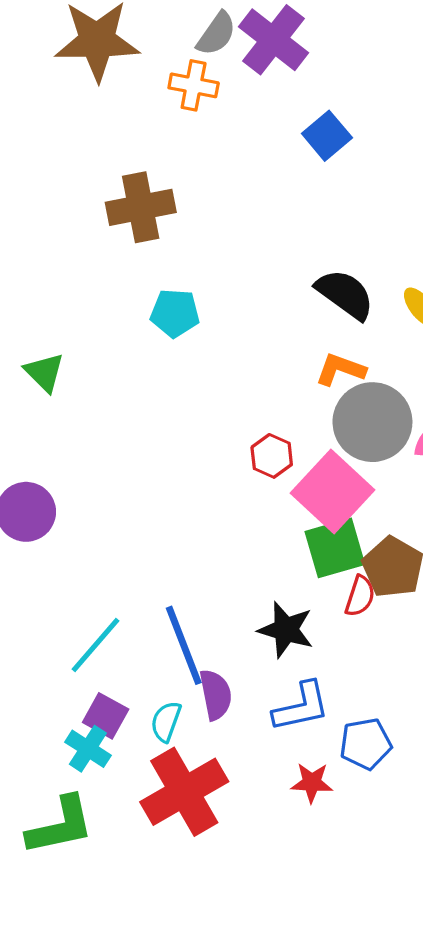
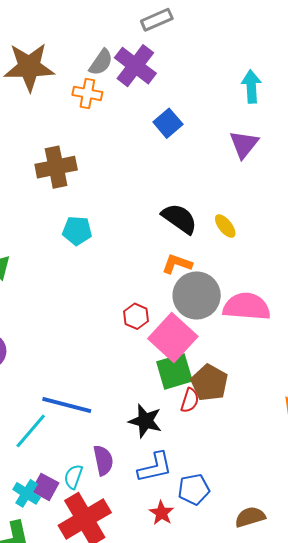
blue line: (184, 645) -> (67, 405), moved, turned -54
purple square: (106, 716) -> (45, 487), moved
red star: (312, 783) -> (162, 513), turned 30

